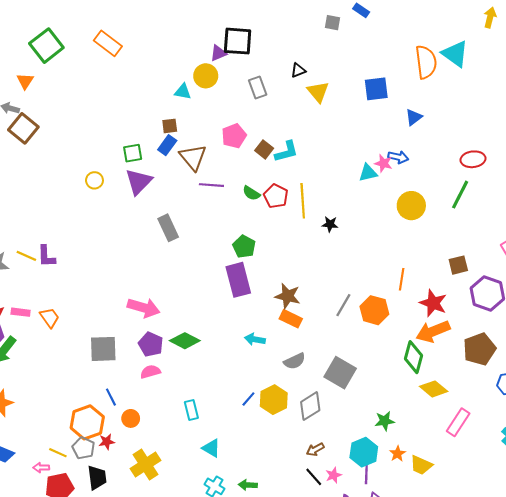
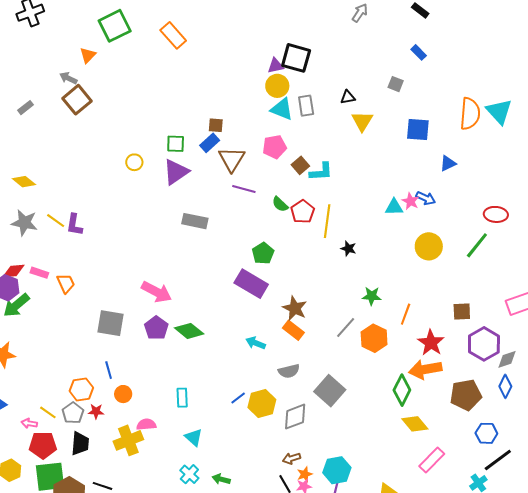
gray square: (332, 23) -> (396, 84), moved
yellow circle: (206, 76) -> (277, 86), moved
cyan triangle: (183, 92) -> (282, 109), moved, size x1.4
gray rectangle: (168, 228) -> (195, 221), turned -65
purple rectangle: (238, 280) -> (251, 284), turned -56
pink semicircle: (150, 372) -> (146, 424), moved
green star: (385, 421) -> (372, 296), moved
orange hexagon: (87, 422) -> (81, 389), size x0.7
orange star: (398, 454) -> (305, 474), moved

